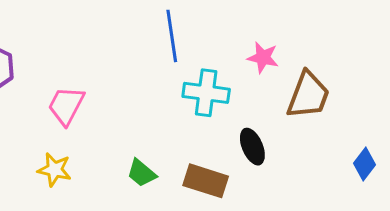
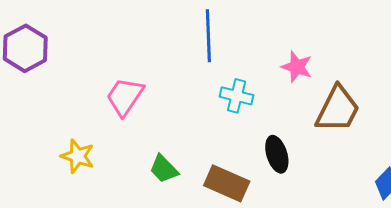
cyan cross: (206, 93) -> (237, 96), size x0.7
pink trapezoid: (66, 106) -> (125, 97), moved

